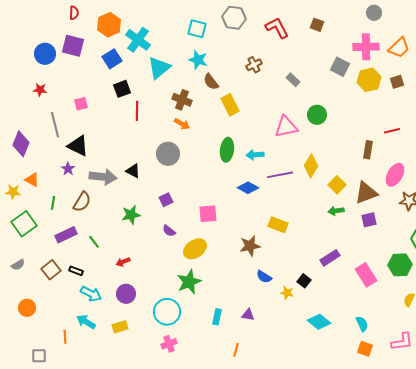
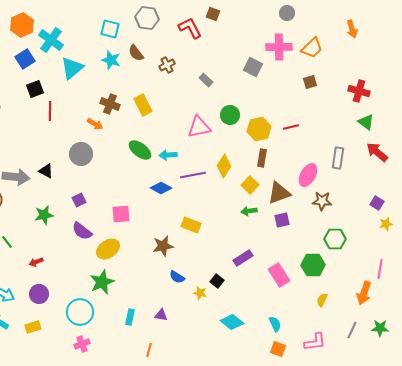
brown square: (317, 25) -> (213, 14), moved
yellow hexagon: (369, 80) -> (259, 129), moved
brown semicircle: (211, 82) -> (136, 53), moved
brown cross: (182, 100) -> (110, 104), moved
red line: (392, 131) -> (291, 127), moved
green ellipse: (227, 150) -> (140, 150), turned -60
brown rectangle: (368, 150) -> (262, 158), moved
purple semicircle: (169, 231) -> (82, 231), size x1.5

